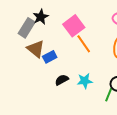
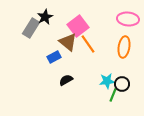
brown triangle: (36, 49) -> (68, 42), moved
cyan star: (85, 81) -> (107, 81), moved

